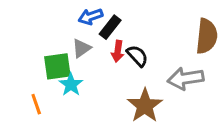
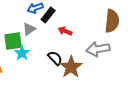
red arrow: (118, 51) -> (65, 31), moved, turned 104
black semicircle: (137, 56) -> (55, 58), moved

